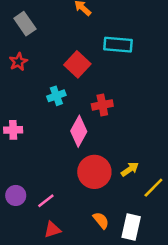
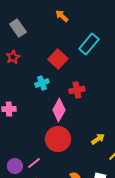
cyan rectangle: (118, 45) -> (89, 44), turned -55
red circle: (94, 172) -> (58, 139), moved
purple circle: (16, 195) -> (15, 166), moved

